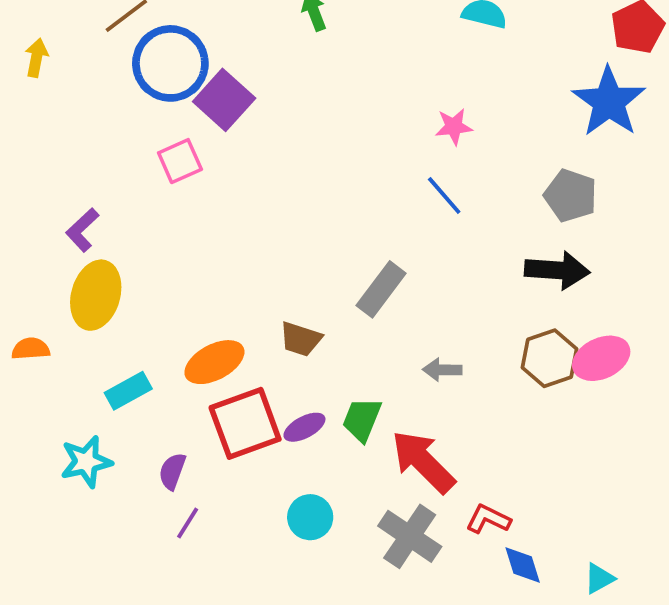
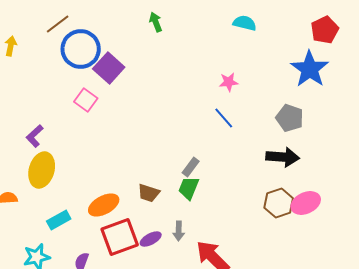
pink square: (180, 161) -> (86, 100), turned -30
gray rectangle: (381, 289) -> (191, 167), size x0.7
gray arrow: (442, 370) -> (179, 231), moved, turned -90
green trapezoid: (362, 420) -> (189, 188), moved

